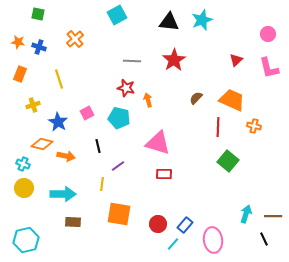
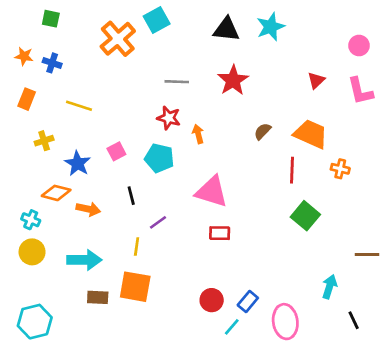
orange cross: (75, 39) -> (118, 39), moved, size x1.5
yellow line: (59, 79) -> (79, 106), turned -54
orange square: (119, 214) -> (135, 287), moved
brown line: (273, 216) -> (367, 255), moved

